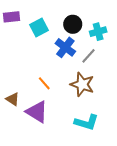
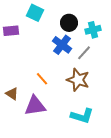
purple rectangle: (12, 17) -> (11, 31), moved
cyan square: (39, 27) -> (35, 13), moved, turned -36
purple triangle: (37, 112) -> (35, 106), turned -40

